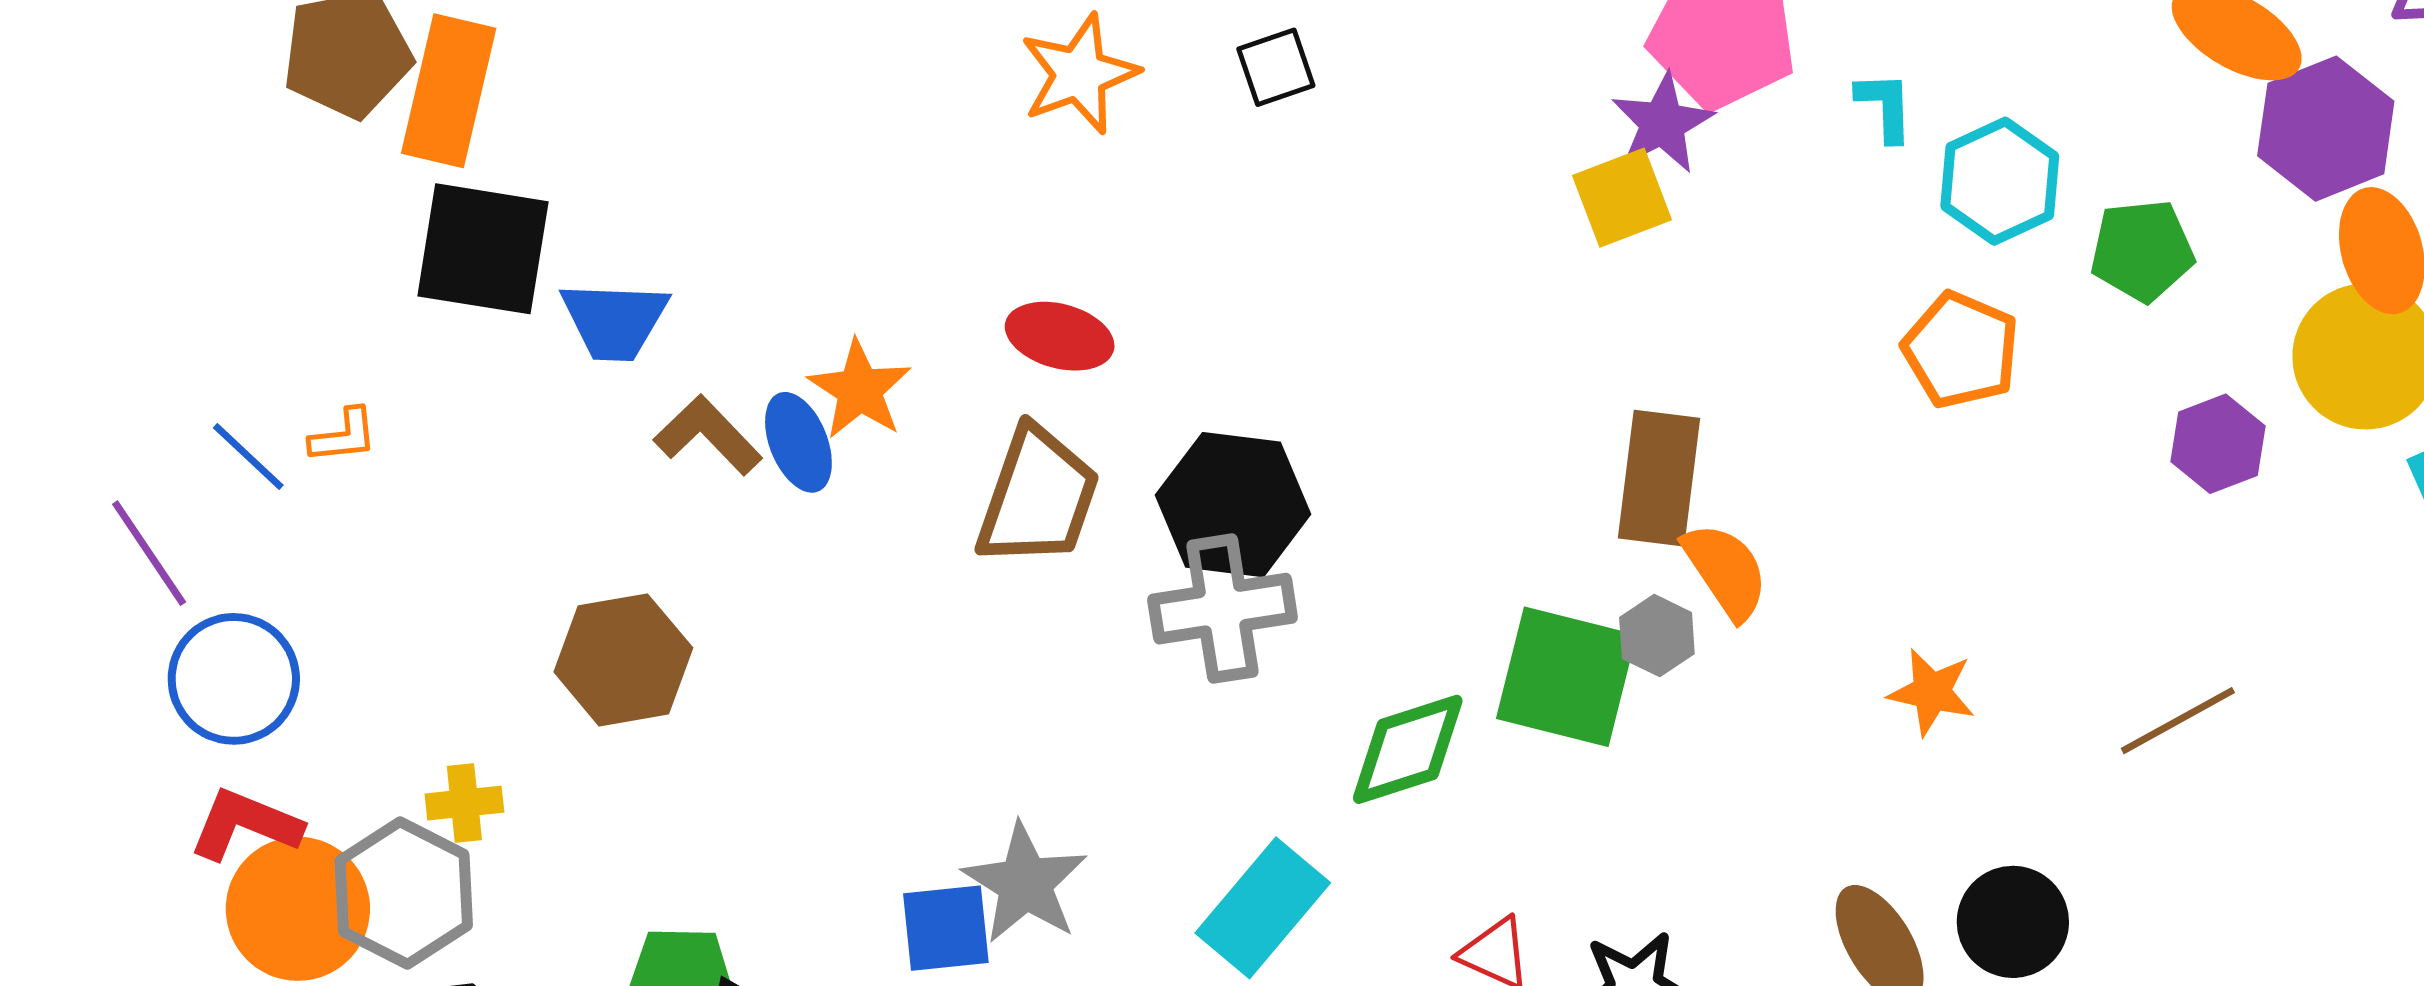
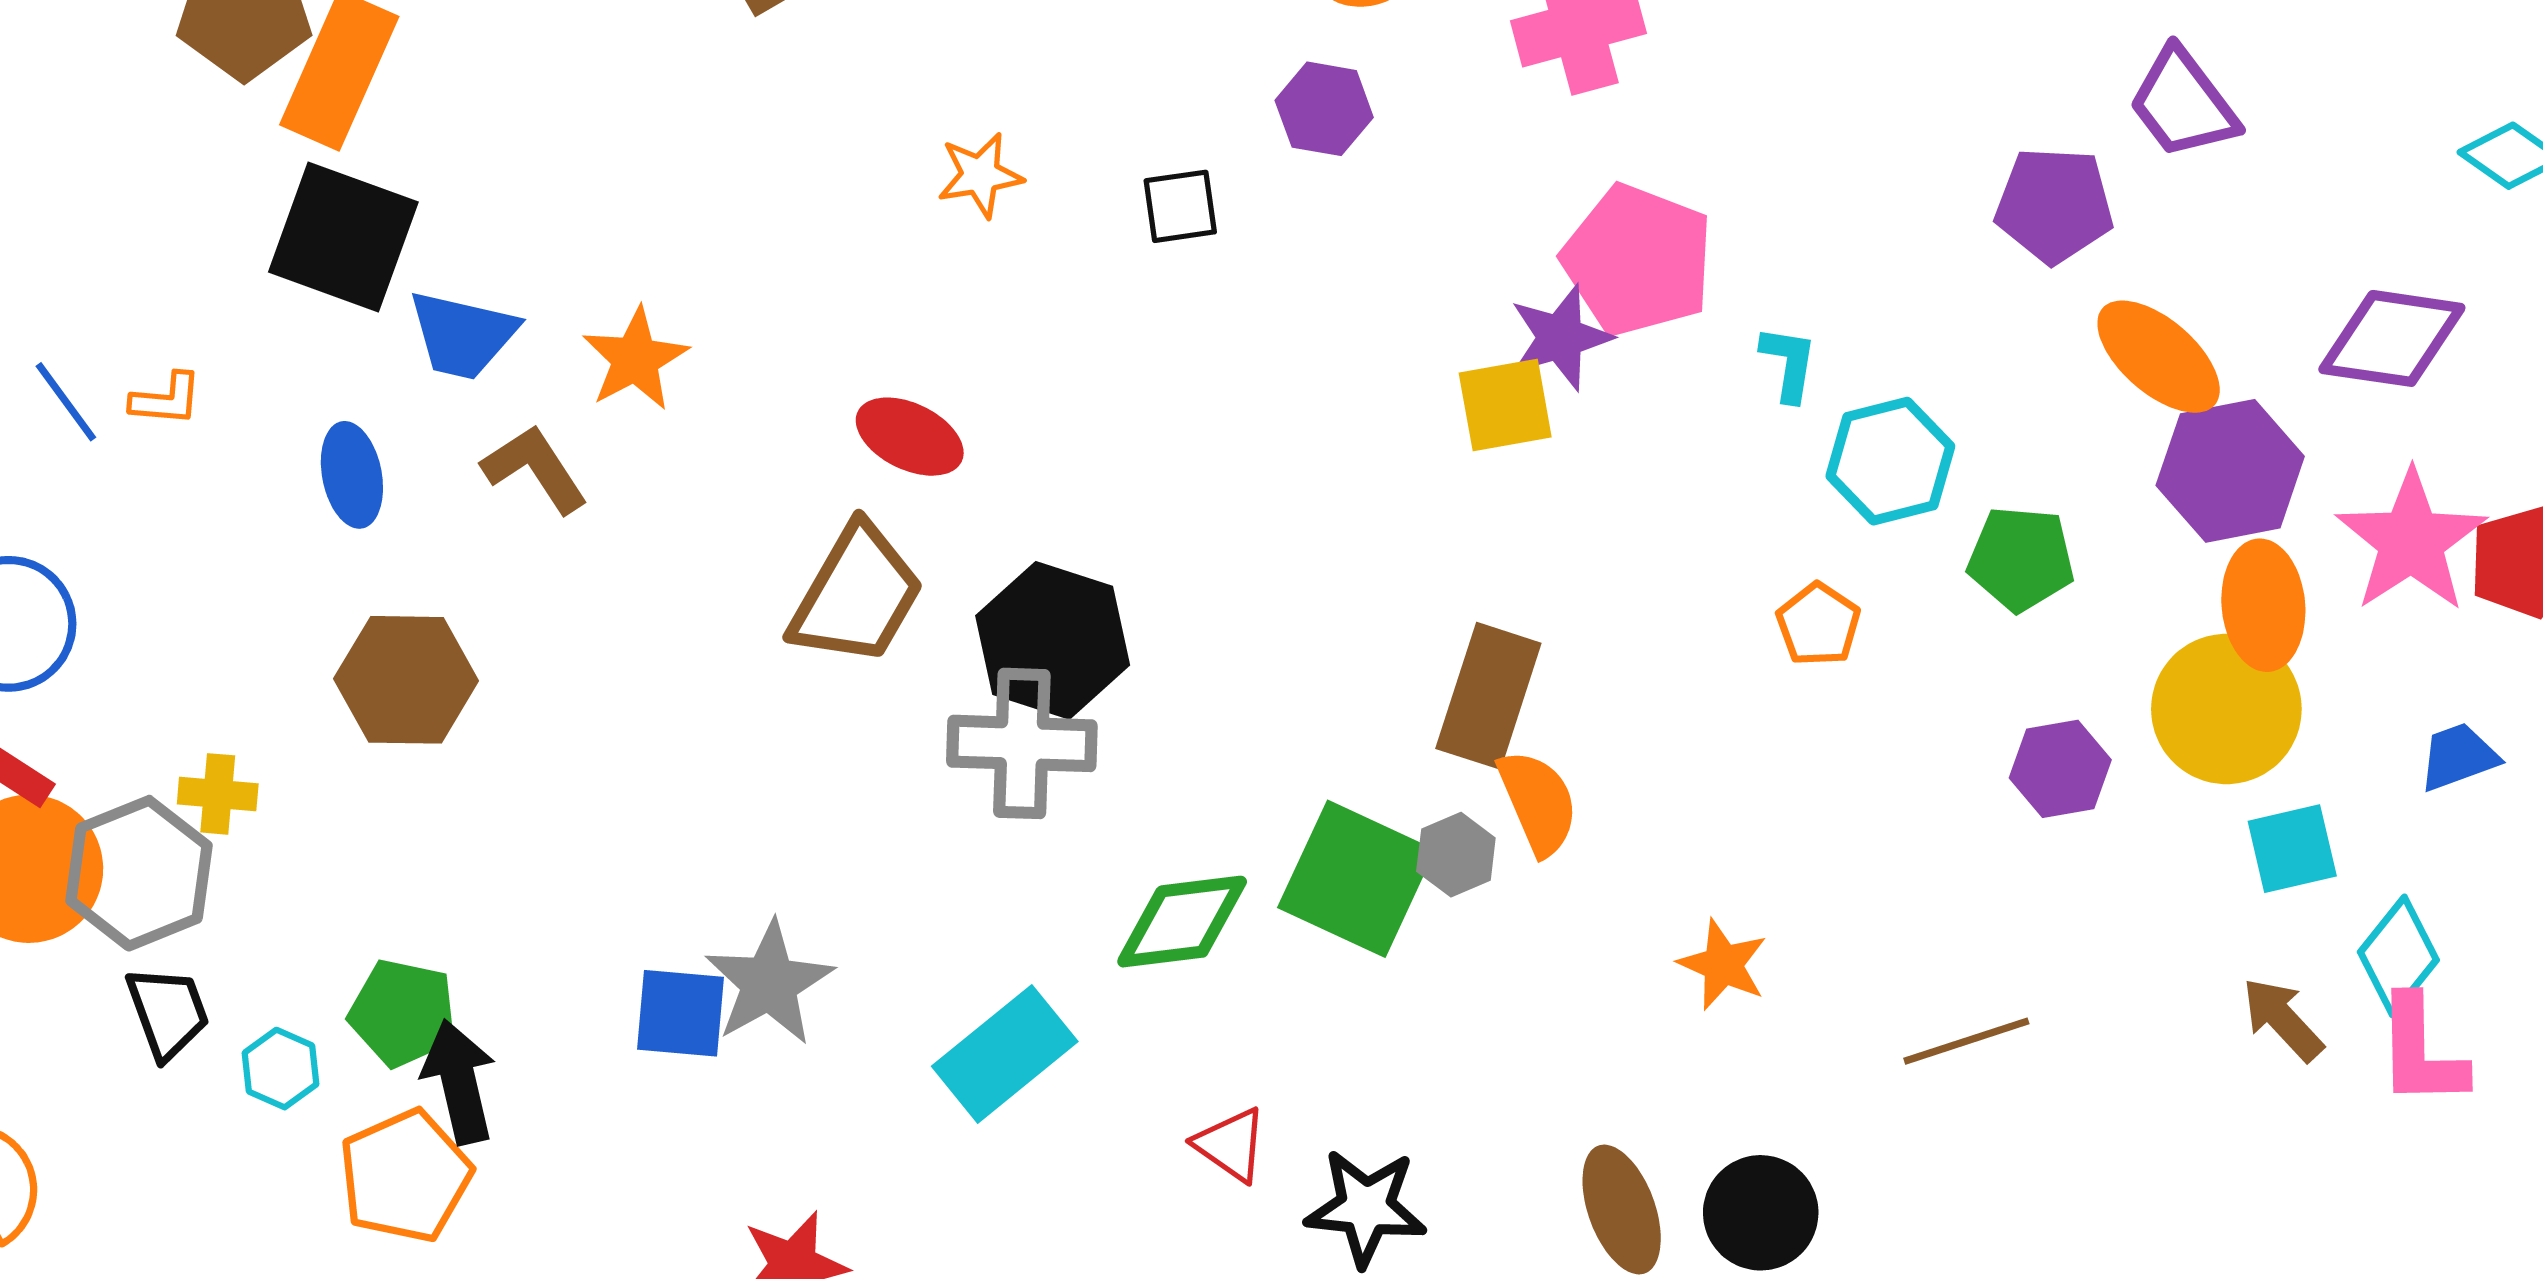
orange star: (1079, 74) -> (980, 175), size x0.7
orange pentagon: (1961, 350) -> (1818, 624), size x0.7
orange star: (860, 390) -> (635, 359), moved
blue ellipse: (798, 442) -> (352, 475), moved

